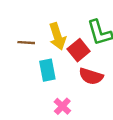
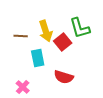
red semicircle: (91, 76) -> (64, 77), moved
pink cross: (62, 106) -> (23, 87), moved

